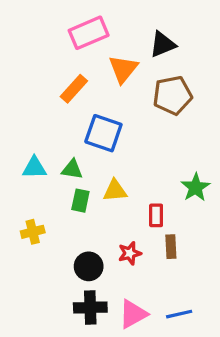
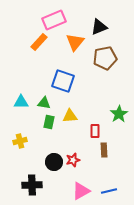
orange rectangle: (74, 89) -> (39, 42), moved
red star: (130, 253) -> (73, 160), moved
black cross: (90, 307) -> (32, 185), moved

